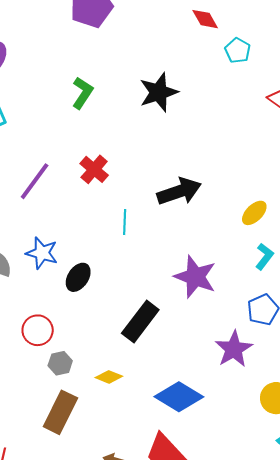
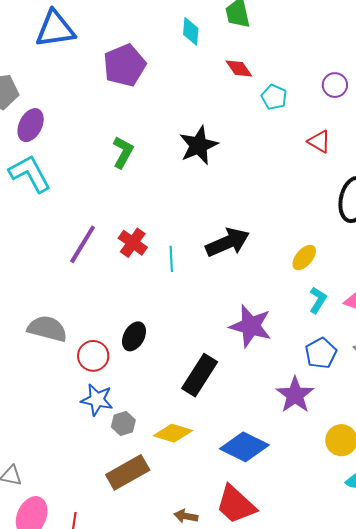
red cross: (94, 169) -> (133, 243), moved
cyan line: (125, 222) -> (171, 259), moved
blue star: (42, 253) -> (97, 400), moved
red circle: (38, 330) -> (93, 356), moved
yellow diamond: (109, 377) -> (173, 433), size x1.4
brown rectangle: (60, 412) -> (128, 472), turned 39

